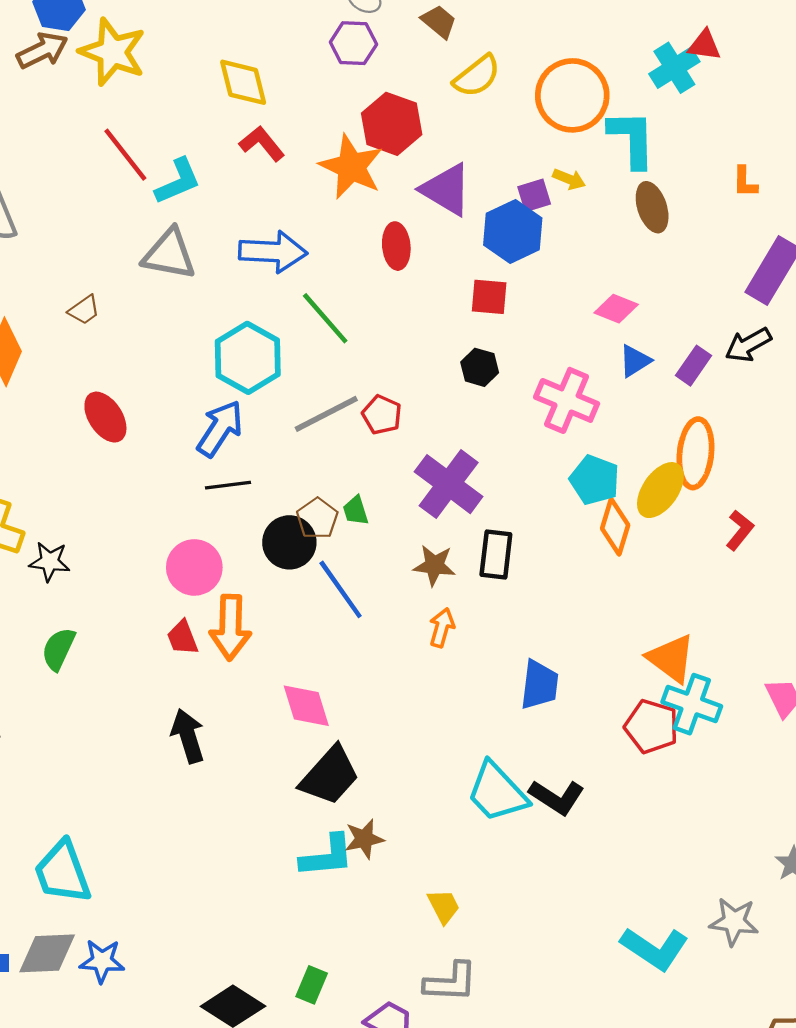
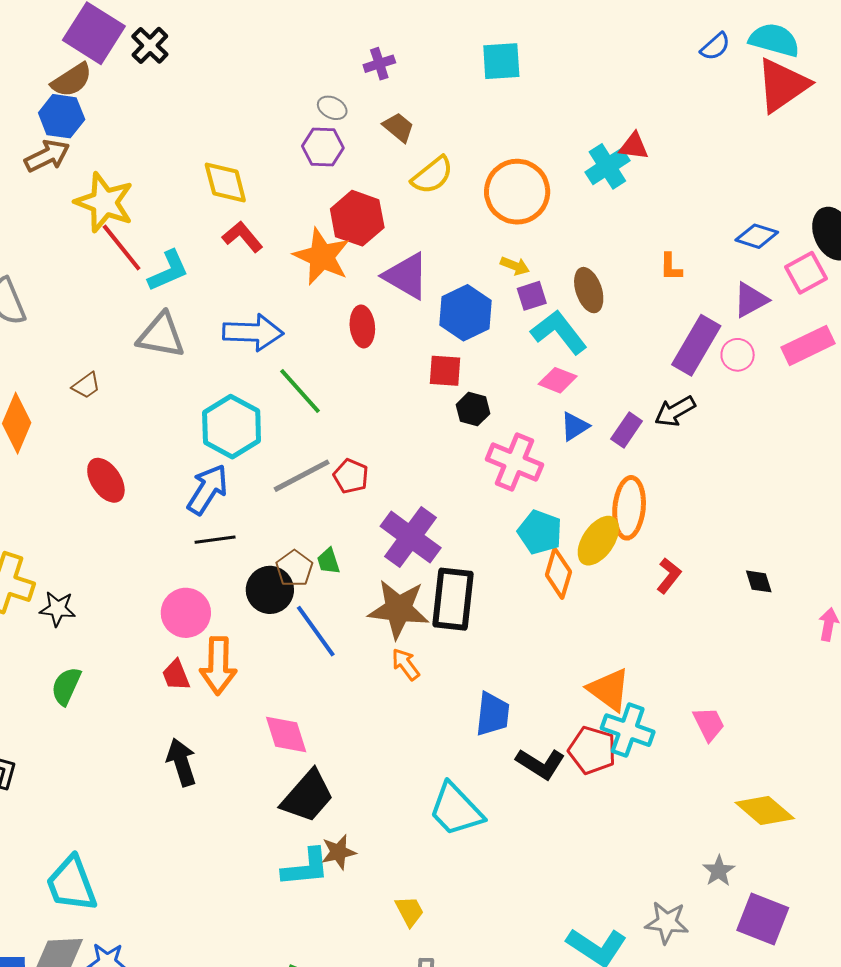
yellow star: (113, 52) -> (104, 202), moved
cyan L-shape: (632, 139) -> (559, 332), moved, turned -36
purple square: (534, 195) -> (532, 296), moved
black hexagon: (480, 367) -> (473, 409), moved
black rectangle: (496, 555) -> (453, 599), size x1.4
brown star: (434, 565) -> (399, 609), size x1.6
orange arrow: (442, 628) -> (406, 664), turned -52
black L-shape: (557, 797) -> (540, 764), moved

